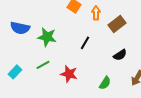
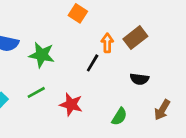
orange arrow: (96, 13) -> (107, 43), moved
black semicircle: (120, 55) -> (139, 79), turned 40

